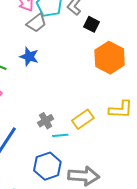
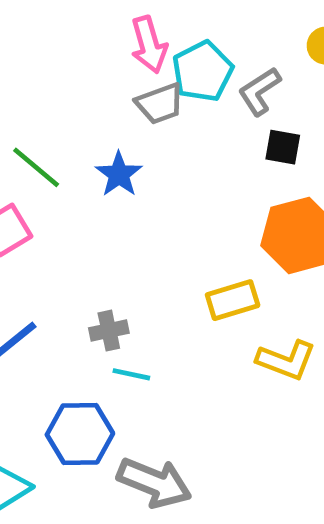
black square: (91, 24) -> (283, 147), turned -35
yellow rectangle: (83, 119) -> (233, 300), moved

